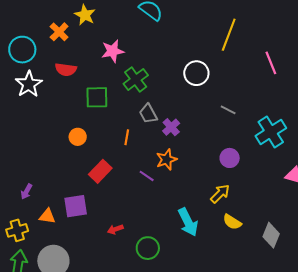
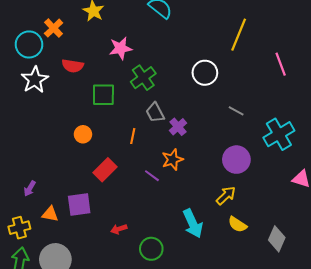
orange cross: (59, 32) -> (54, 28), moved
purple circle: (230, 158) -> (236, 160), size x1.4

